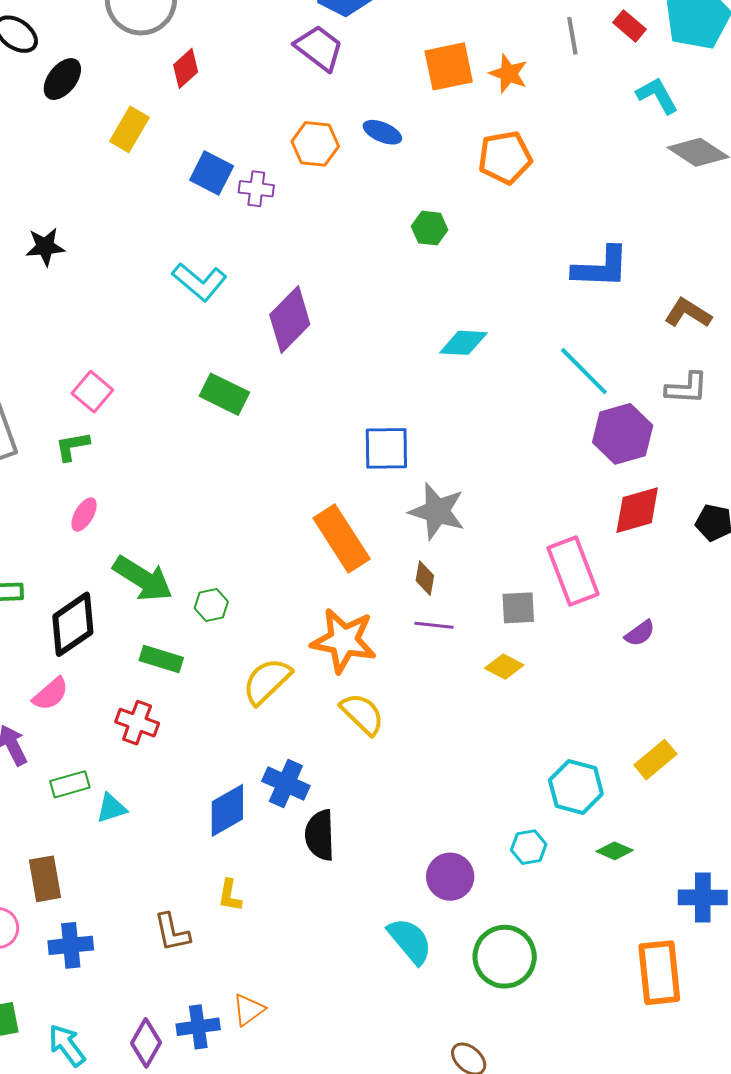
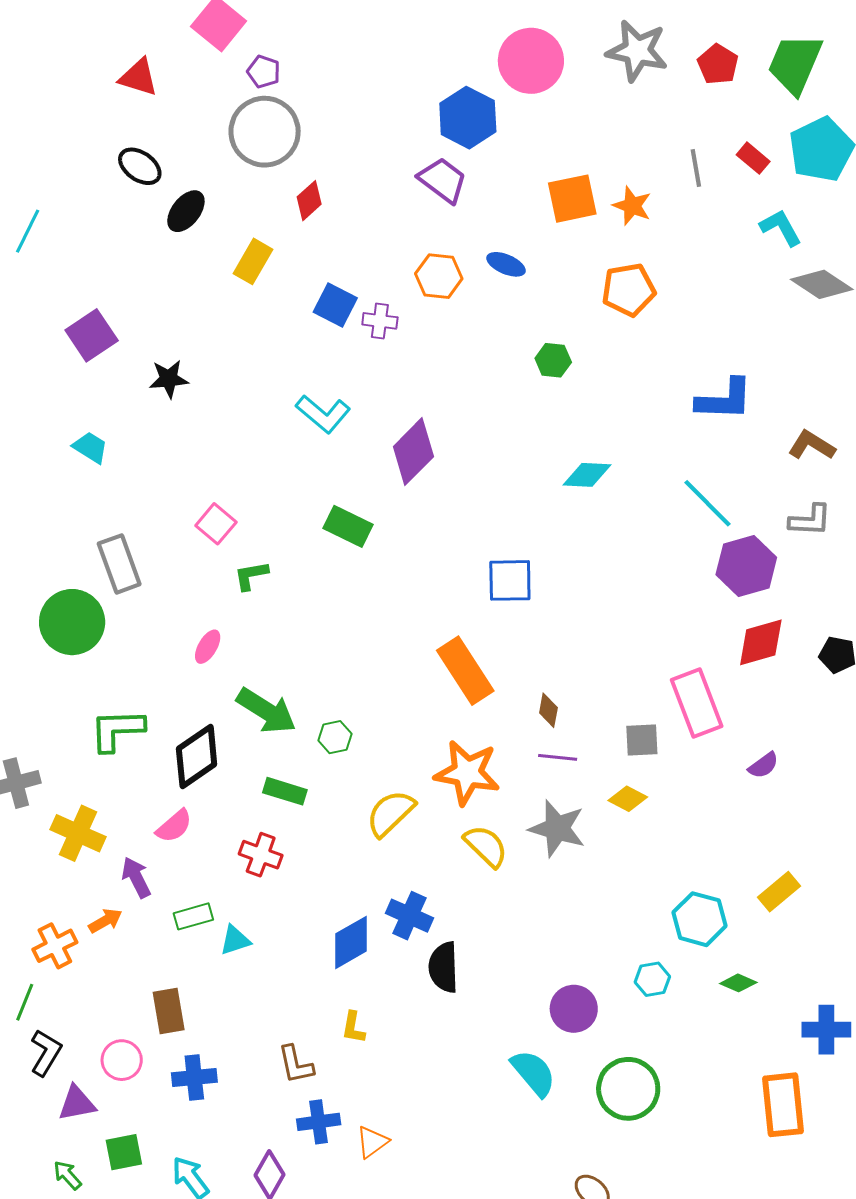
green L-shape: (72, 446) -> (251, 575), moved
gray star: (437, 511) -> (557, 828), moved
blue cross: (198, 1027) -> (319, 1122), moved

